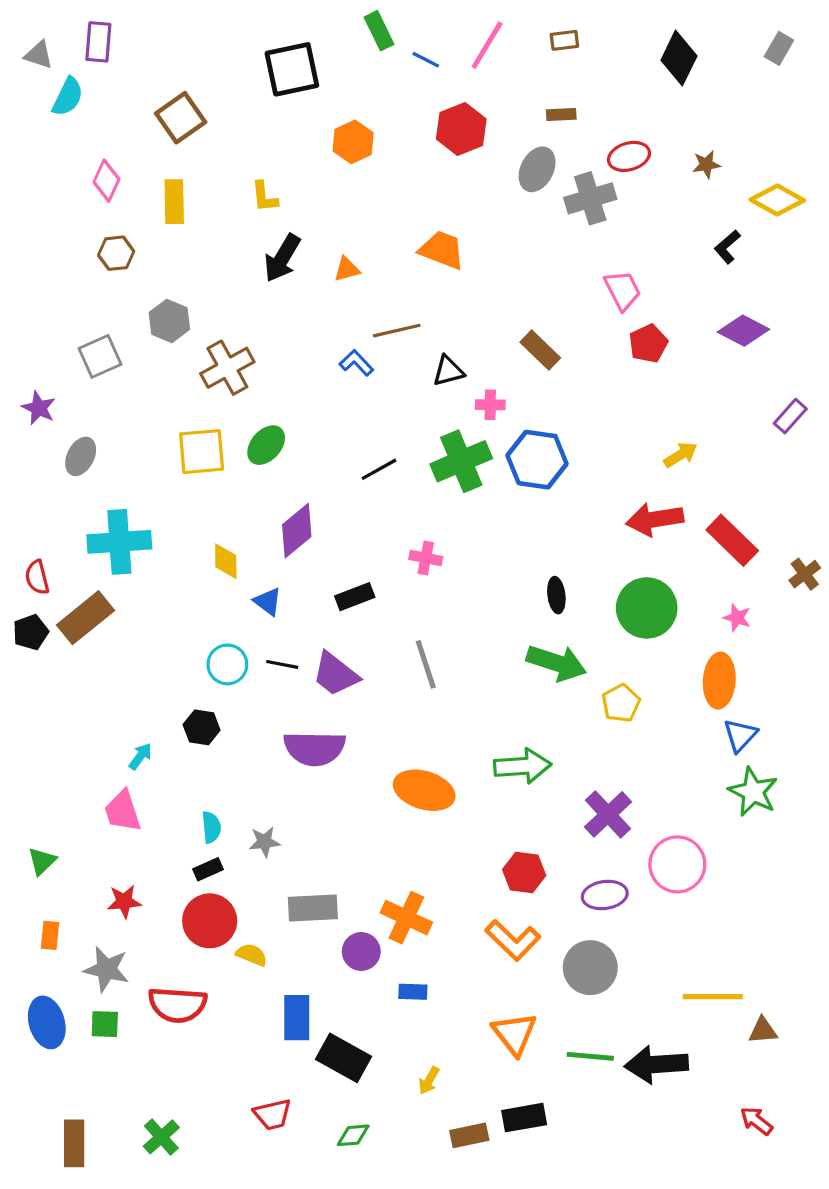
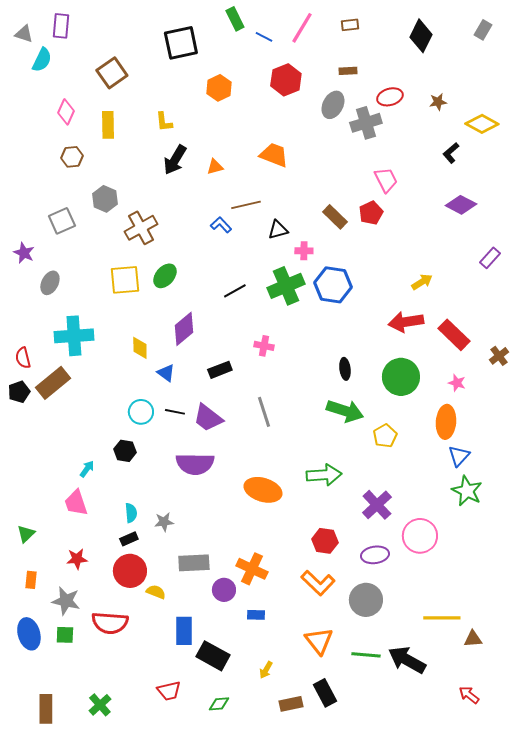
red pentagon: (648, 343) -> (371, 213), moved
black arrow: (656, 1064) -> (407, 660), turned 33
black rectangle: (524, 1118) -> (325, 693), turned 72

